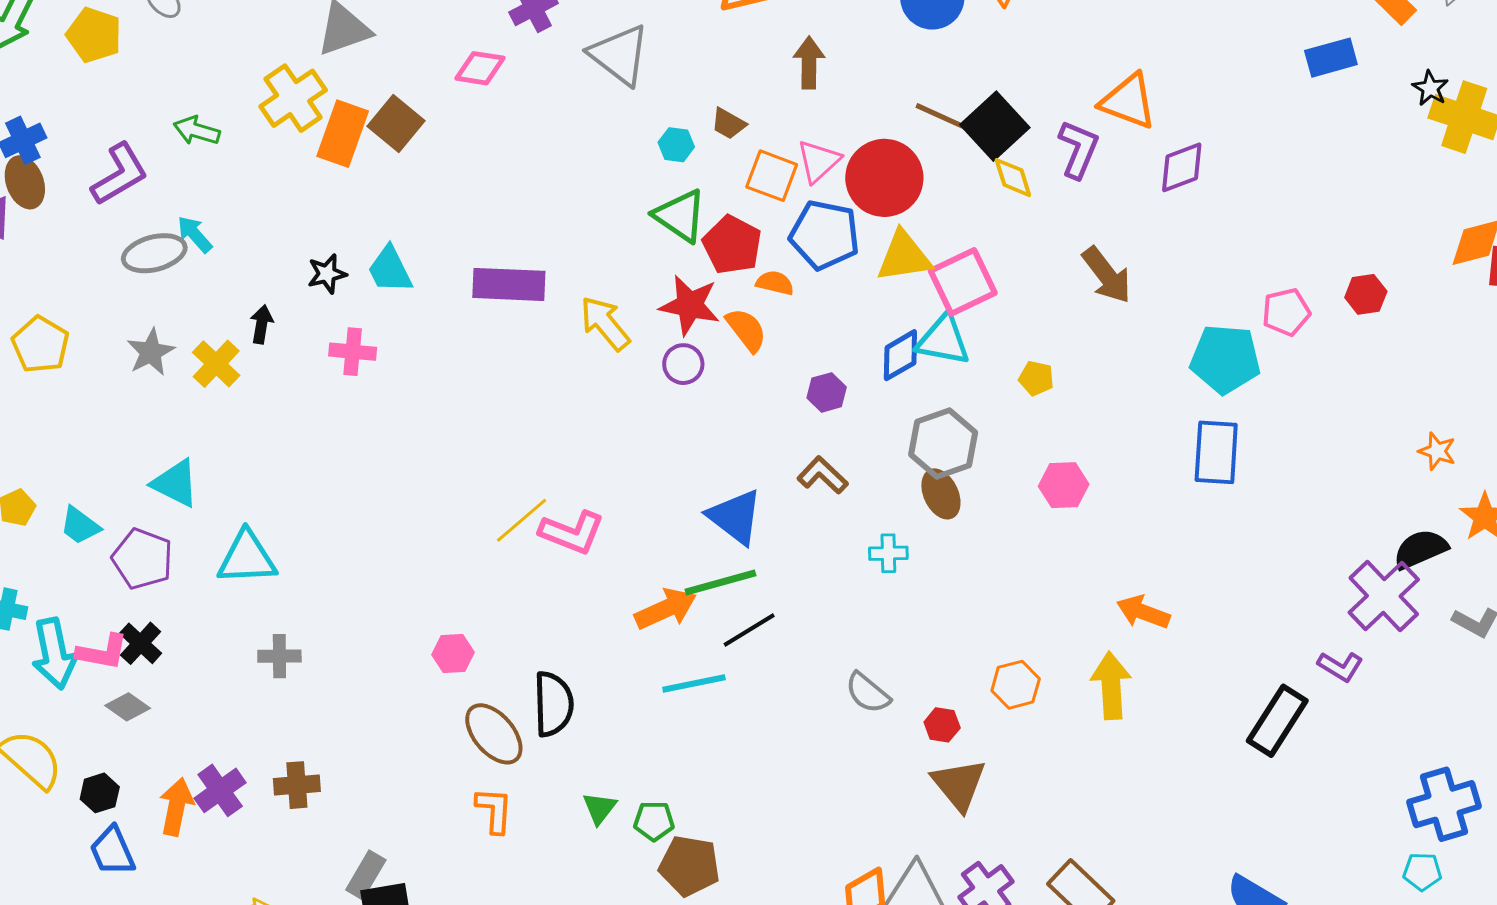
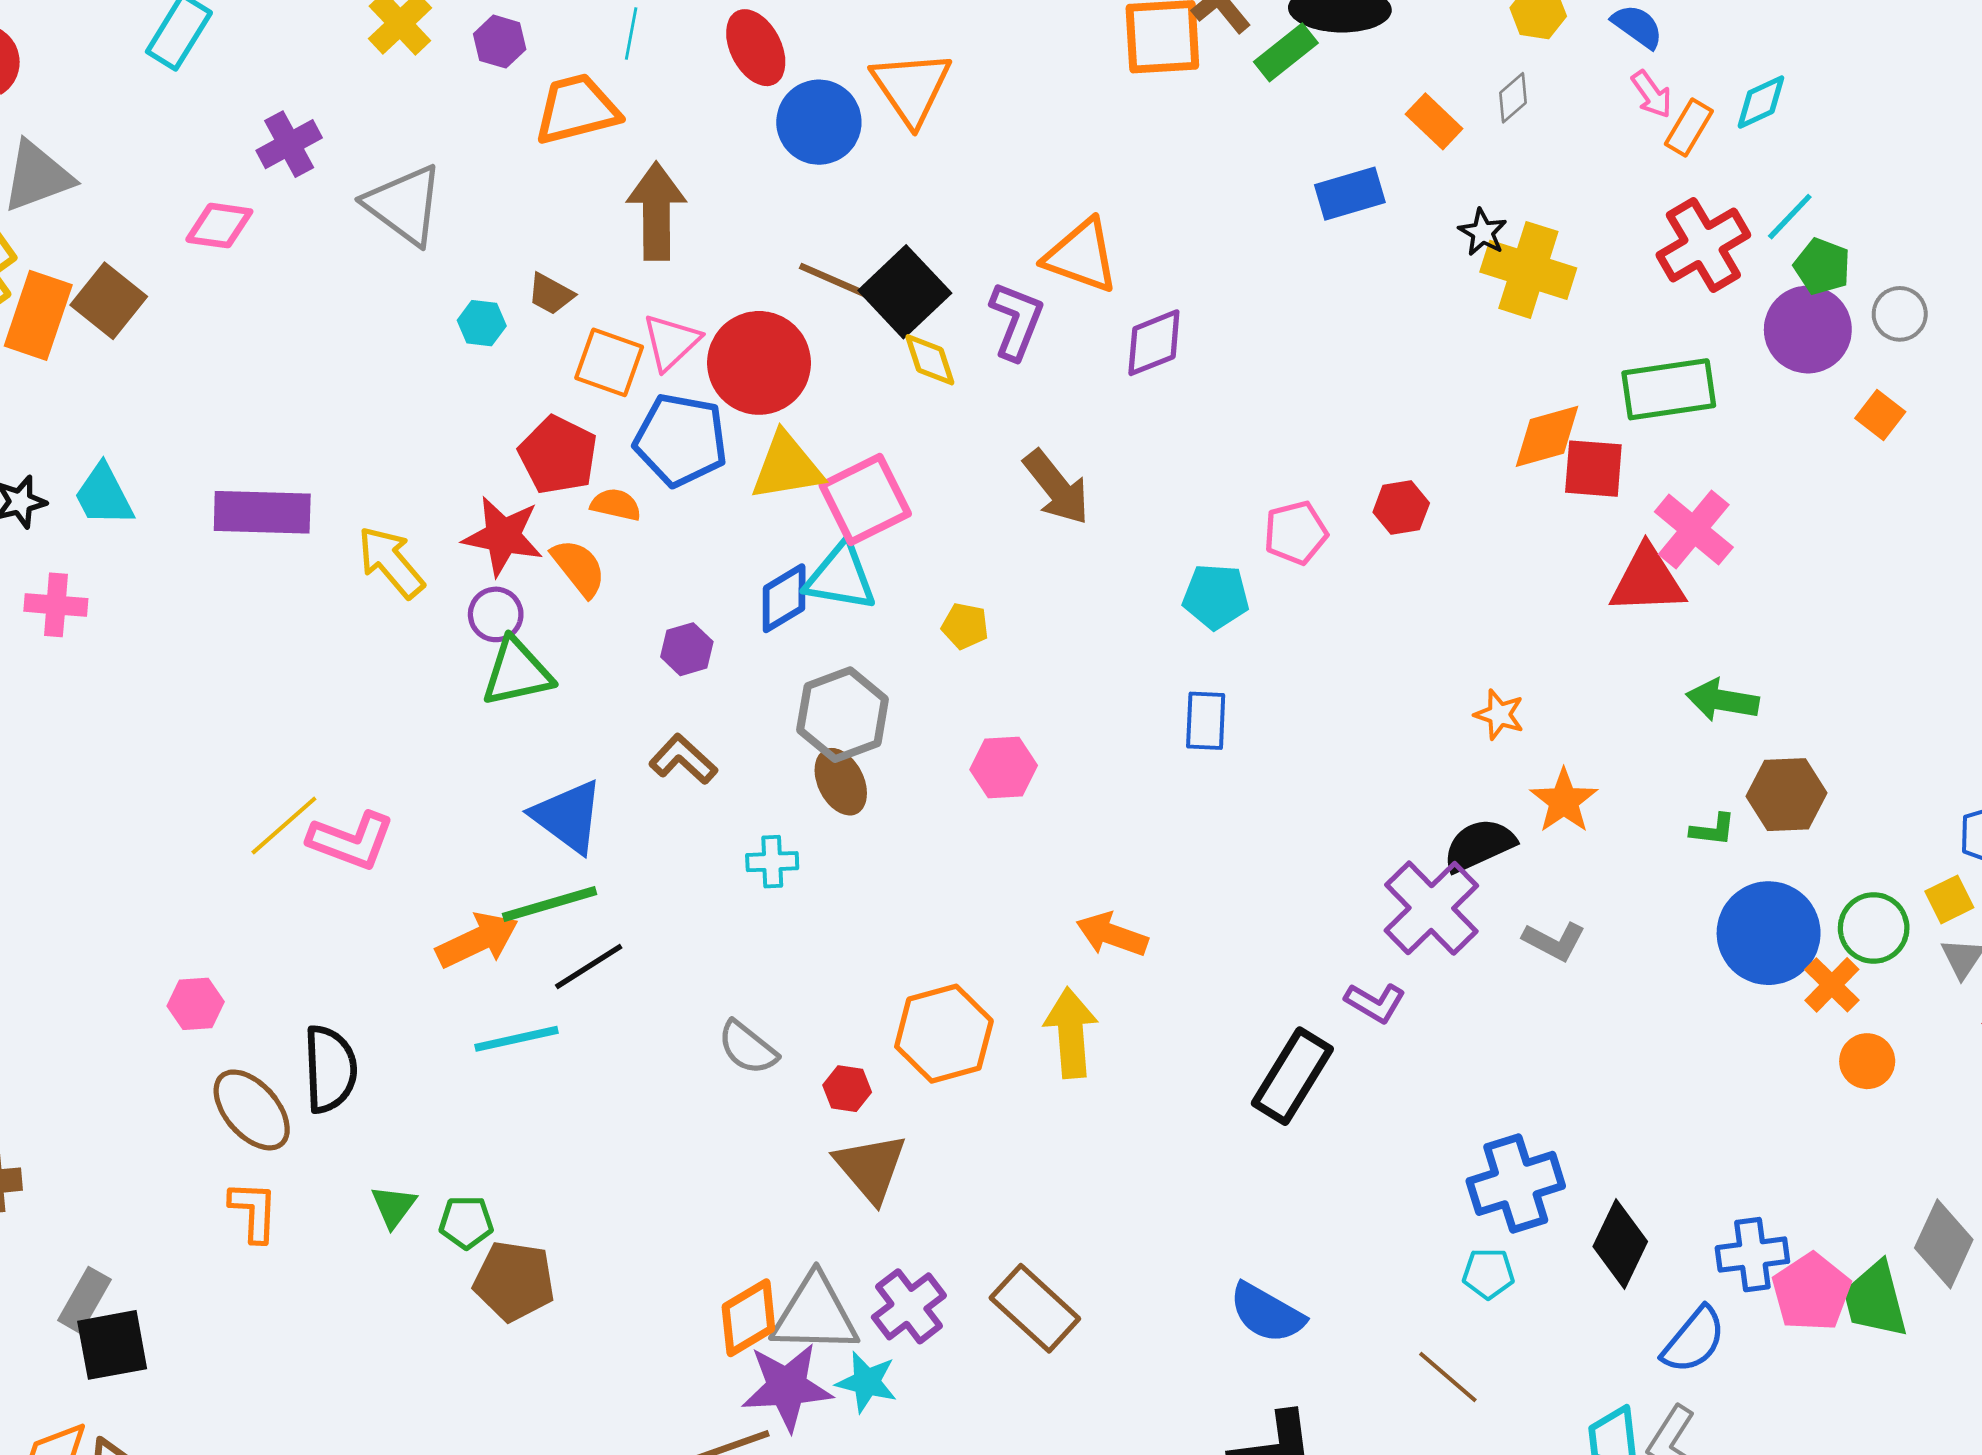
brown arrow: (809, 63) -> (656, 211), size x1.4
green triangle: (680, 216) -> (517, 672), moved, turned -46
cyan pentagon: (1225, 359) -> (1216, 597), size x0.7
blue rectangle: (1216, 452) -> (1206, 721), size x0.7
orange hexagon: (1016, 685) -> (944, 1034), size x1.5

